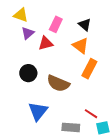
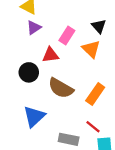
pink rectangle: (56, 24) -> (67, 36), moved
red triangle: (46, 43) -> (51, 55), moved
orange rectangle: (89, 69) -> (95, 94), moved

